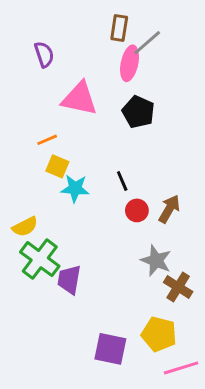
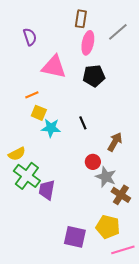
gray line: (147, 43) -> (118, 32), moved
black pentagon: (138, 112) -> (94, 76), turned -30
red circle: (137, 210) -> (93, 162), moved

